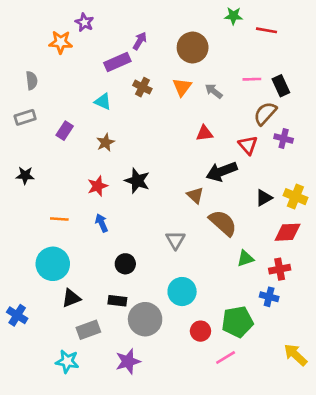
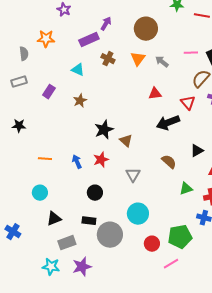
orange star: (61, 42) -> (46, 39), moved
black star: (137, 181) -> (104, 130), turned 30
red star: (98, 186) -> (101, 160), moved
brown triangle: (195, 195) -> (126, 141), moved
black triangle: (264, 198) -> (197, 151), moved
brown semicircle: (223, 223) -> (169, 162), size x0.7
cyan circle: (53, 264) -> (40, 193), size x0.6
purple star: (128, 361) -> (82, 267), moved

